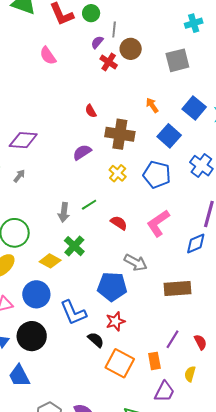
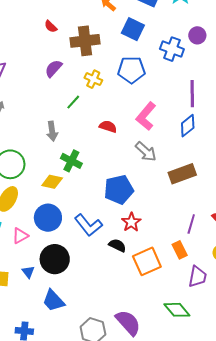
green line: (89, 205) -> (73, 102), moved
gray arrow: (136, 263) -> (146, 152), moved, turned 30
orange square: (120, 363) -> (147, 261), turned -36

